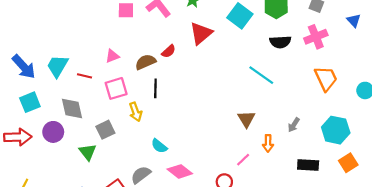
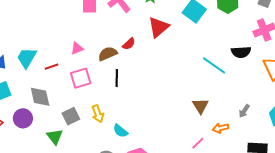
black semicircle: (280, 42) -> (241, 52), moved
red line: (85, 76) -> (52, 67), turned -32
yellow arrow: (136, 112) -> (98, 114), moved
orange arrow: (268, 143) -> (221, 128), turned 77

